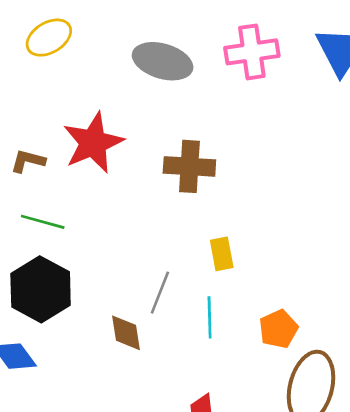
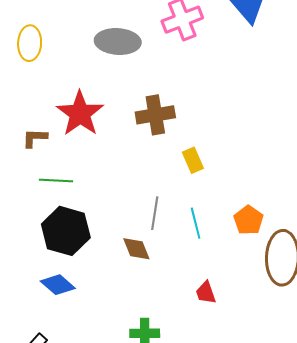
yellow ellipse: (49, 38) -> (30, 43), turned -44
yellow rectangle: (222, 254) -> (193, 160), moved

